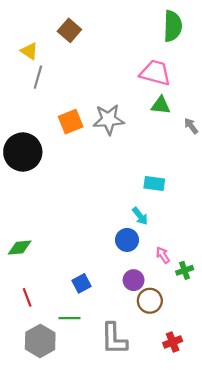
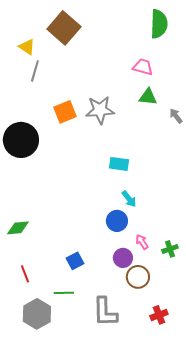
brown square: (69, 30) -> (64, 28), size x1.5
pink trapezoid: (155, 73) -> (143, 67), size x0.7
cyan rectangle: (154, 183) -> (119, 164), moved
pink arrow: (163, 255) -> (142, 242), moved

